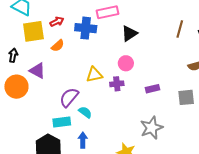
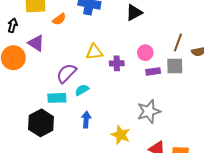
brown line: (180, 29) -> (178, 42), moved
pink circle: (126, 63) -> (145, 53), moved
gray square: (186, 97) -> (175, 66), moved
cyan semicircle: (85, 112) -> (82, 90), turned -72
blue arrow: (83, 140) -> (86, 120), moved

